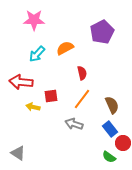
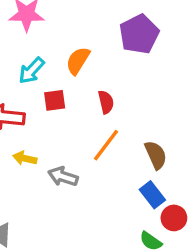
orange semicircle: (65, 48) -> (78, 61), turned -30
red square: (51, 96) -> (55, 100), moved
gray arrow: (74, 124) -> (63, 177), moved

